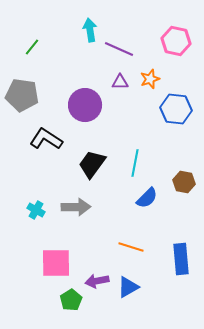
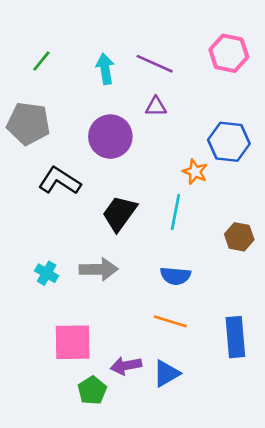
cyan arrow: (90, 30) -> (105, 69), moved
orange star: (150, 79) -> (195, 172), moved, turned -30
blue semicircle: (147, 198) -> (175, 276), moved, turned 50

